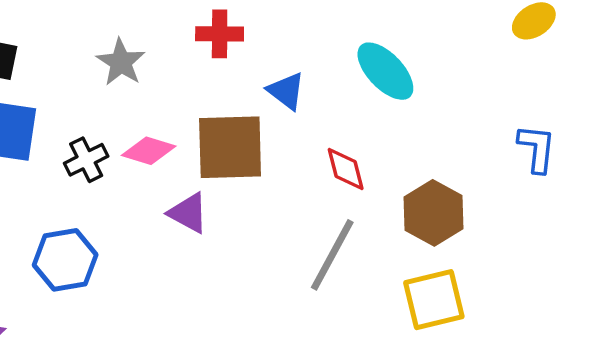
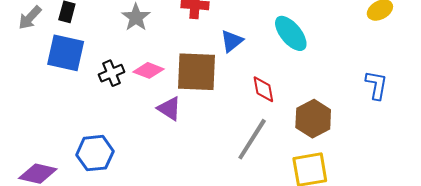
blue triangle: (286, 91) -> (232, 41), turned 40
blue hexagon: (65, 260) -> (95, 153), moved

